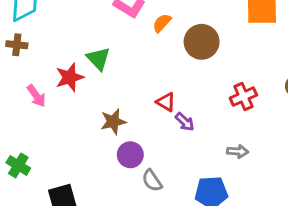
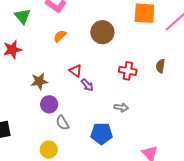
orange semicircle: (162, 23) -> (60, 36), moved
green triangle: (98, 59) -> (23, 16), moved
red cross: (243, 96) -> (128, 71), turned 30

